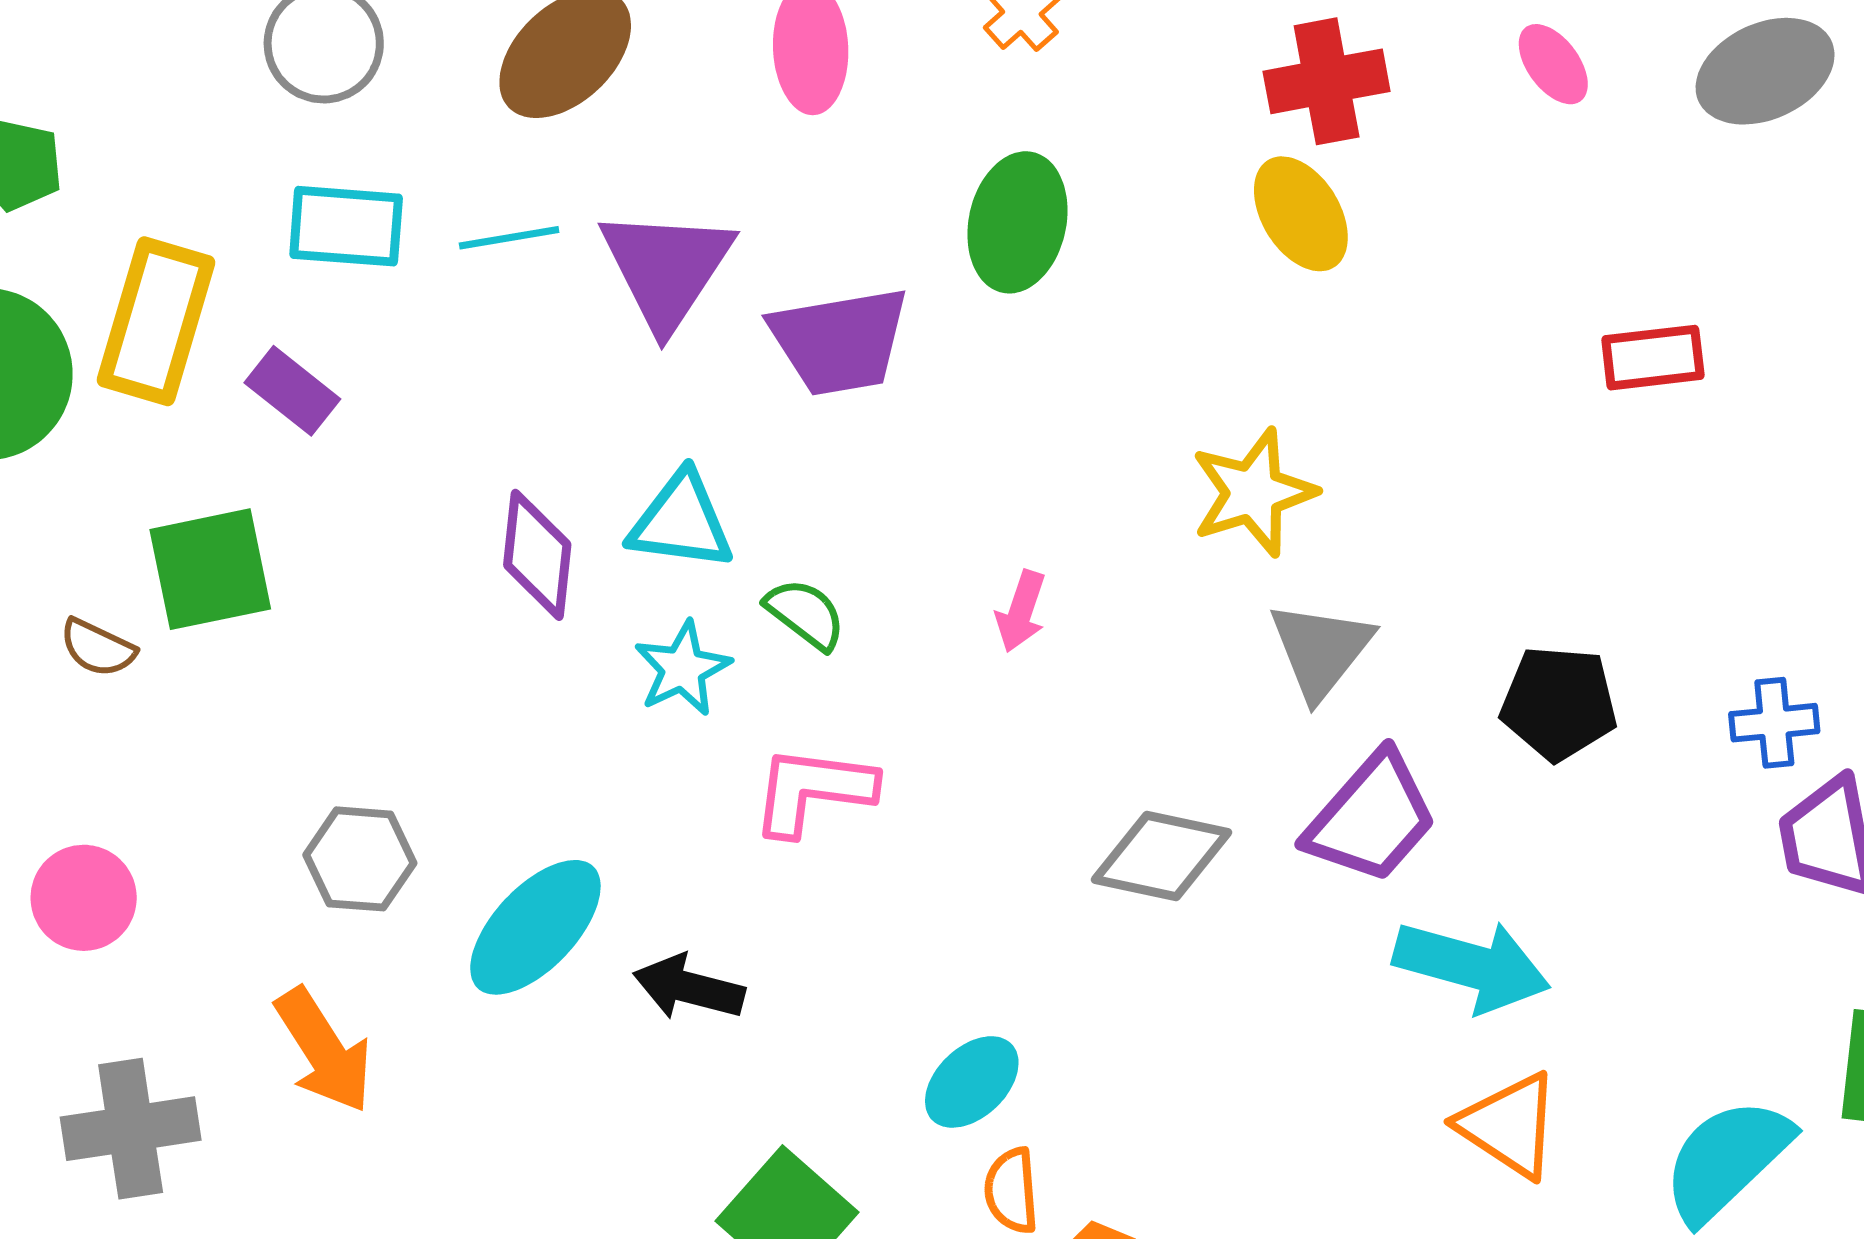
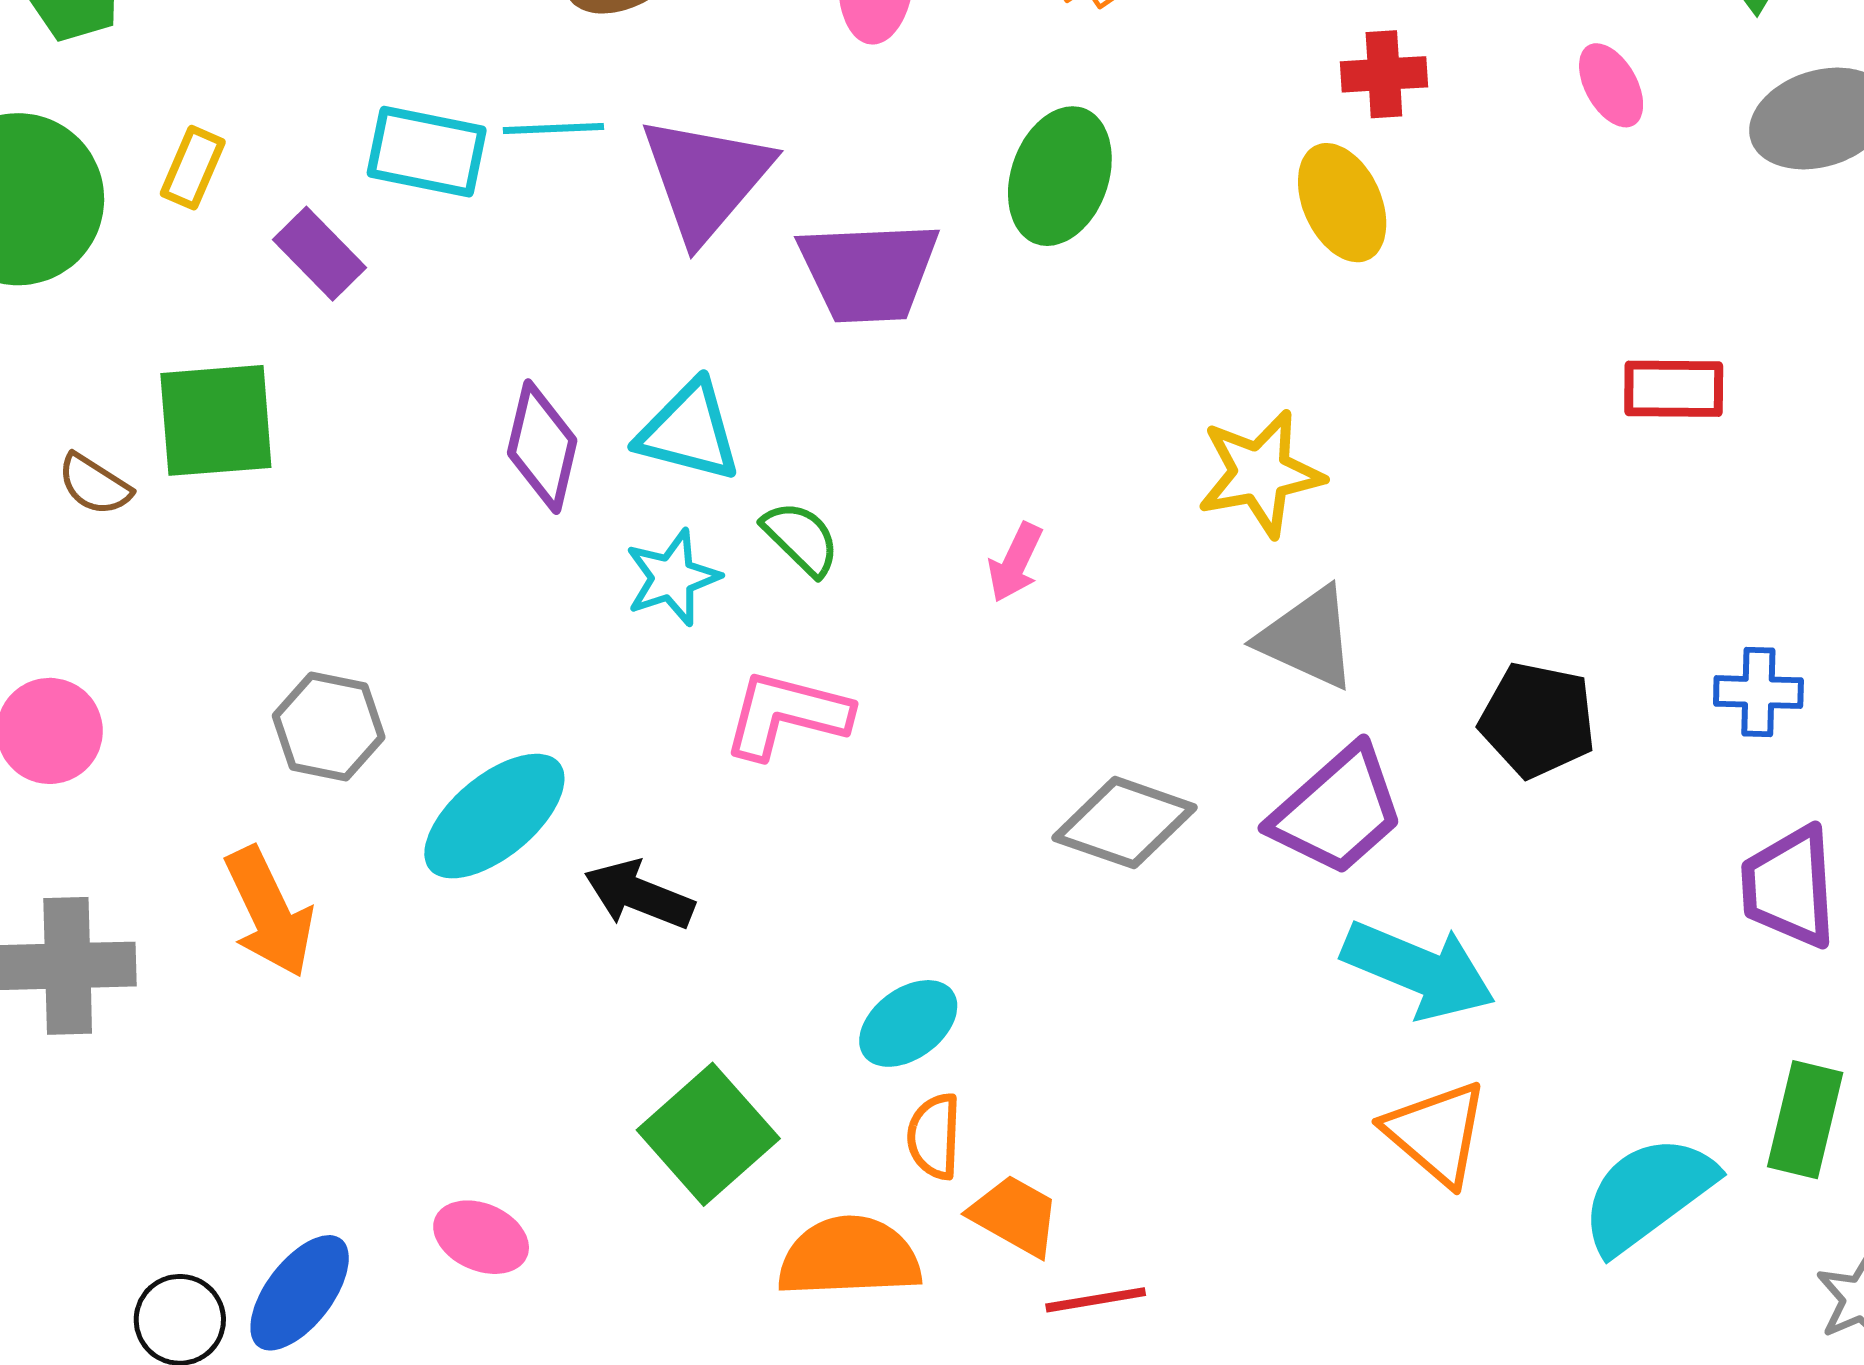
red cross: (1327, 81) -> (1384, 74), size x0.7
cyan rectangle: (346, 226) -> (427, 152), moved
yellow rectangle: (156, 321) -> (193, 168), size x0.5
gray triangle: (1321, 650) -> (1308, 638), turned -51
blue cross: (1774, 723) -> (1758, 692), moved

